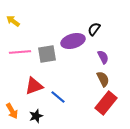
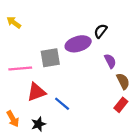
pink line: (20, 52) -> (20, 68), moved
brown semicircle: (103, 79) -> (123, 81), moved
red rectangle: (106, 103) -> (121, 105), moved, size x0.6

